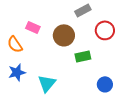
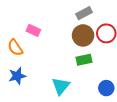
brown circle: (64, 35) -> (83, 35), moved
cyan triangle: (47, 83) -> (61, 86), moved

